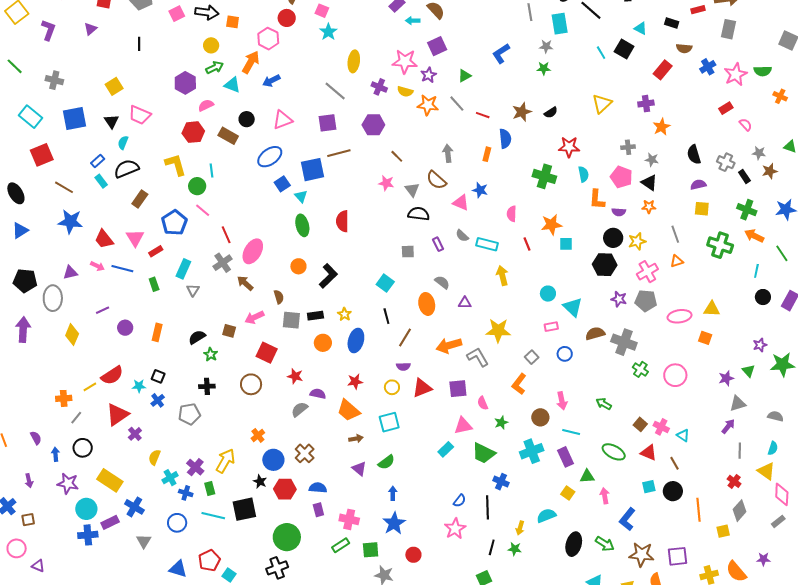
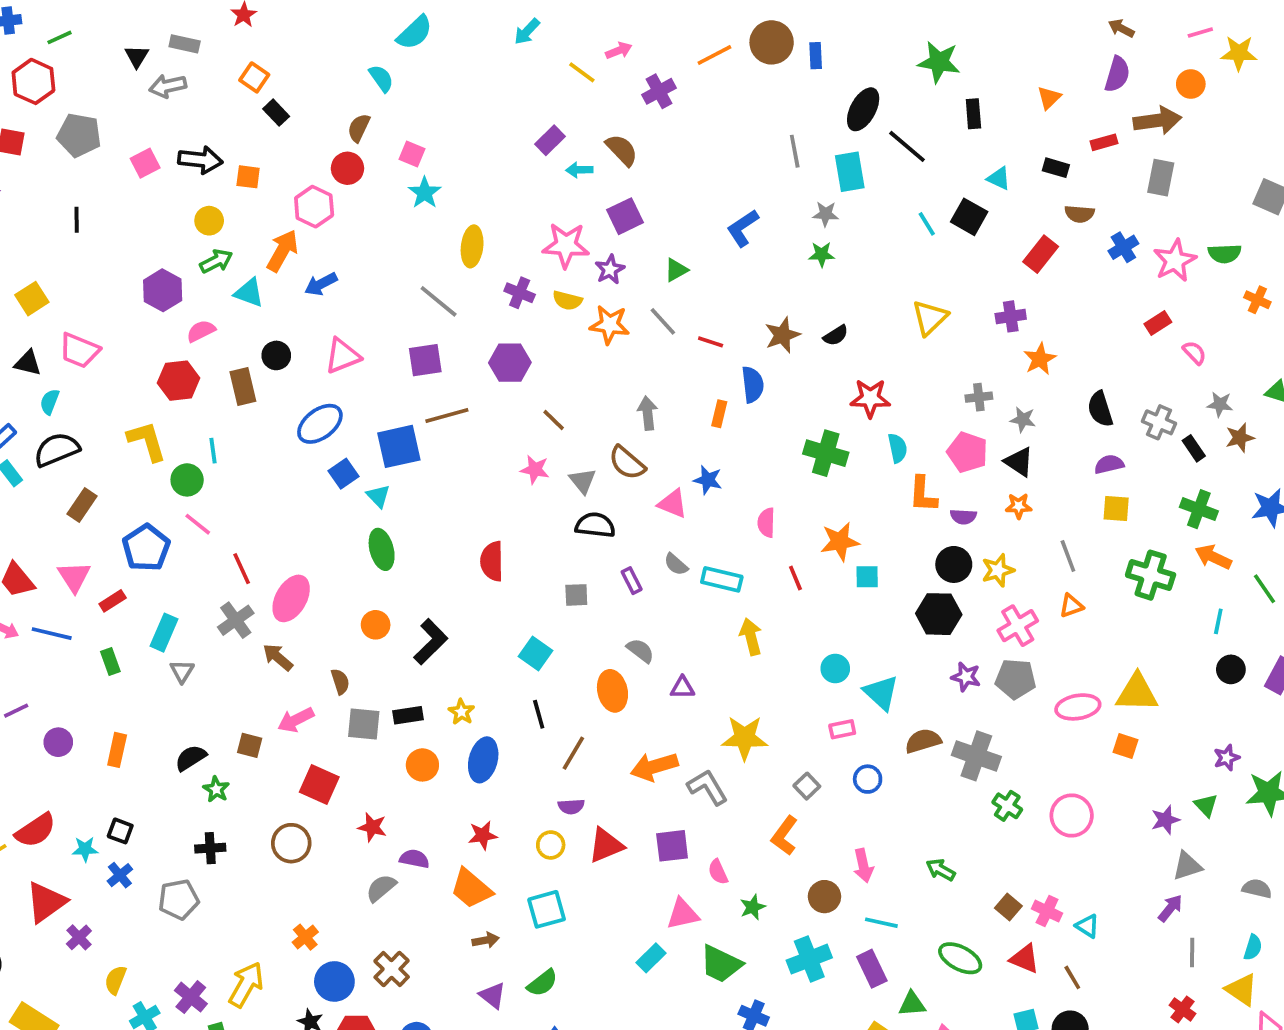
black triangle: (111, 121) -> (28, 363), turned -42
brown rectangle: (228, 136) -> (243, 387), turned 48
red semicircle: (342, 221) -> (492, 561), moved
yellow triangle: (712, 309) -> (1137, 693), size x1.4

